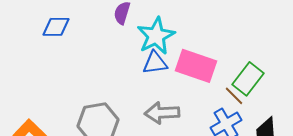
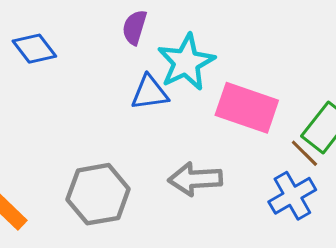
blue diamond: (56, 27) -> (34, 49), turned 52
blue triangle: (155, 63) -> (150, 93), moved

